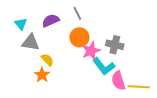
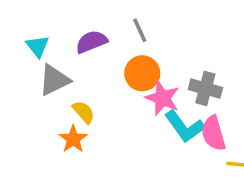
gray triangle: (31, 42) -> (54, 80), turned -36
pink star: (91, 51) -> (162, 98), turned -30
pink semicircle: (118, 81) -> (213, 133), moved

